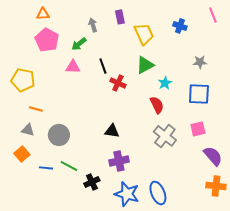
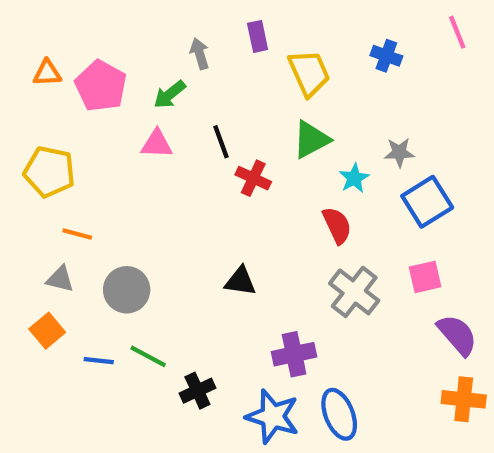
orange triangle: (43, 14) -> (47, 73), moved
gray star: (200, 62) -> (399, 152), moved
blue square: (199, 94) -> (427, 202), turned -35
purple cross: (119, 161) -> (294, 354), moved

